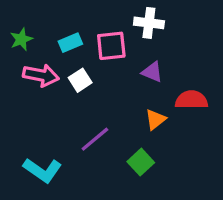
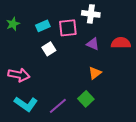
pink arrow: (41, 75) -> (19, 75), moved
red semicircle: (191, 100) -> (121, 43), moved
purple line: (95, 139) -> (58, 106), moved

